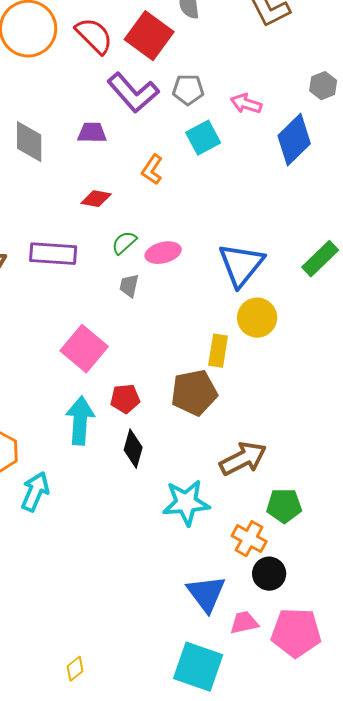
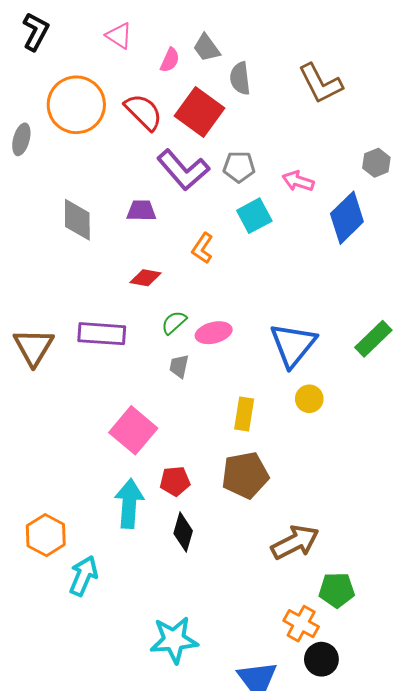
yellow circle: (257, 318) -> (309, 399), size x0.7
yellow rectangle: (218, 351) -> (244, 414), moved
cyan star: (186, 503) -> (174, 640), moved

